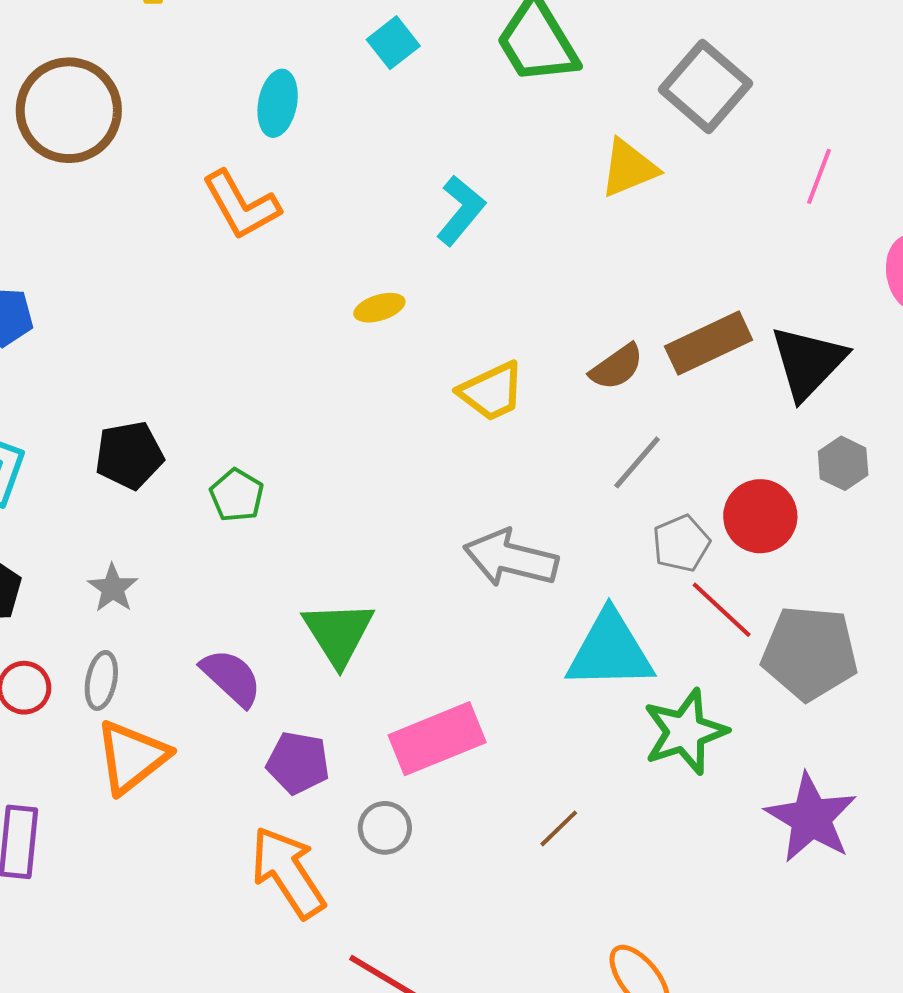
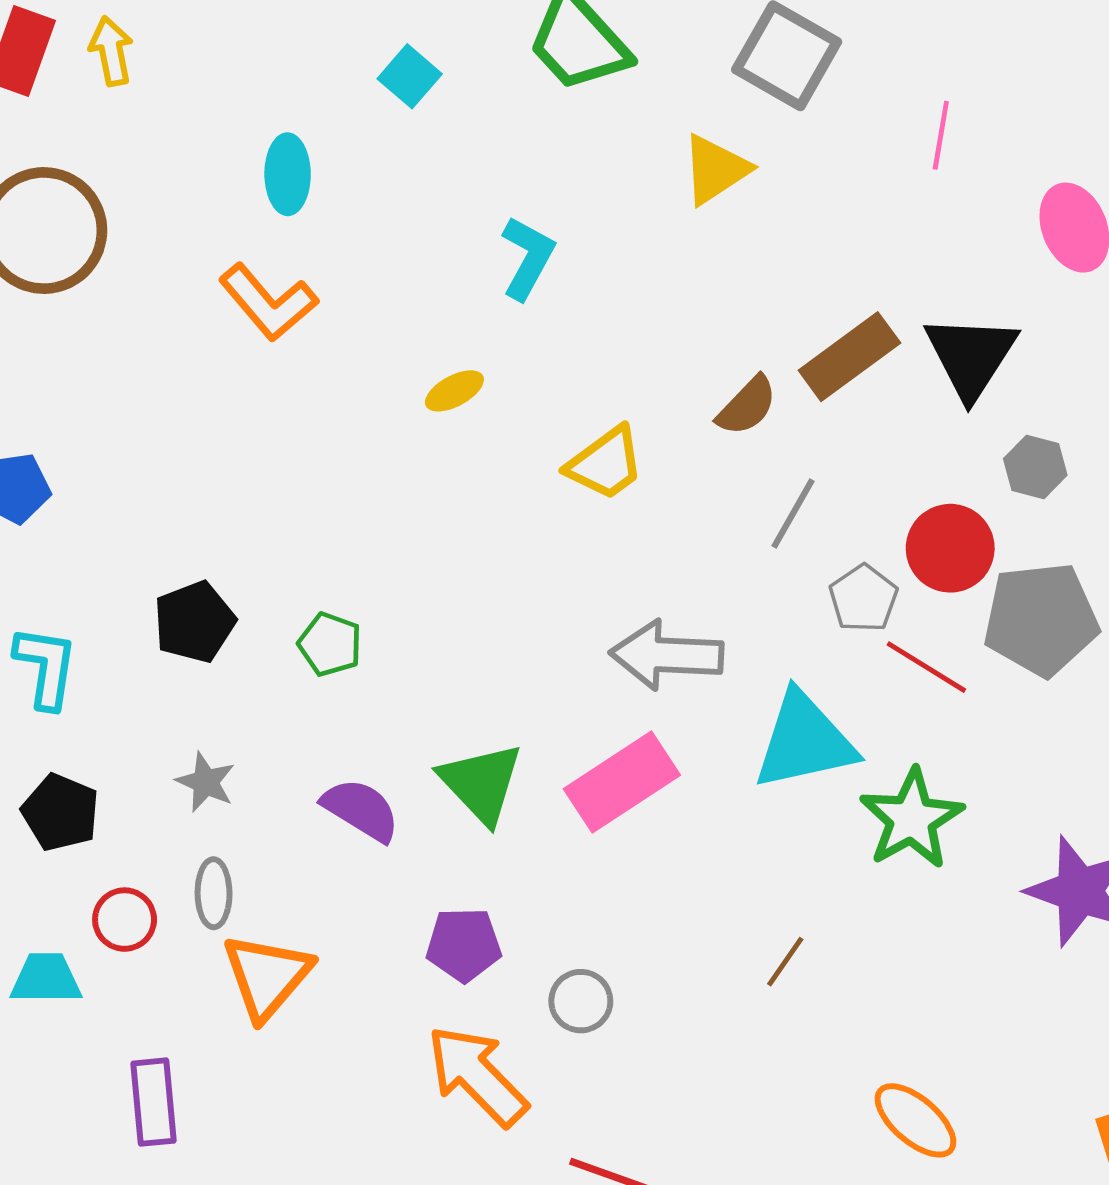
gray pentagon: (810, 653) -> (1041, 619), moved
purple semicircle: (231, 678) -> (361, 810), moved
pink rectangle: (437, 739) -> (622, 782), moved

